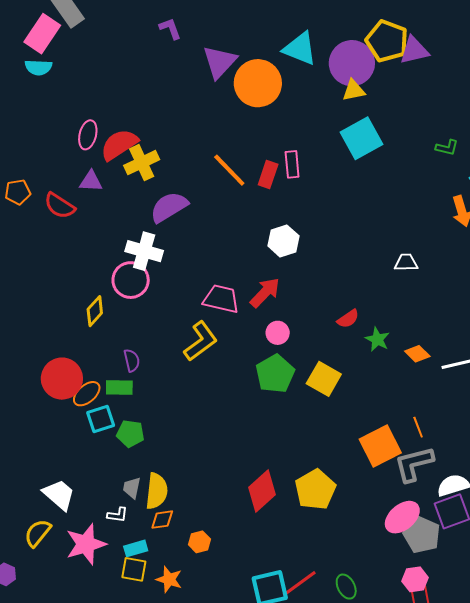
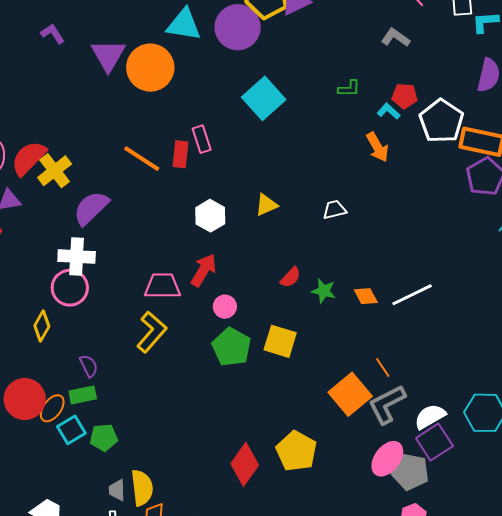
yellow triangle: (354, 90) -> (266, 205), moved
orange diamond: (417, 354) -> (366, 296), turned 30

